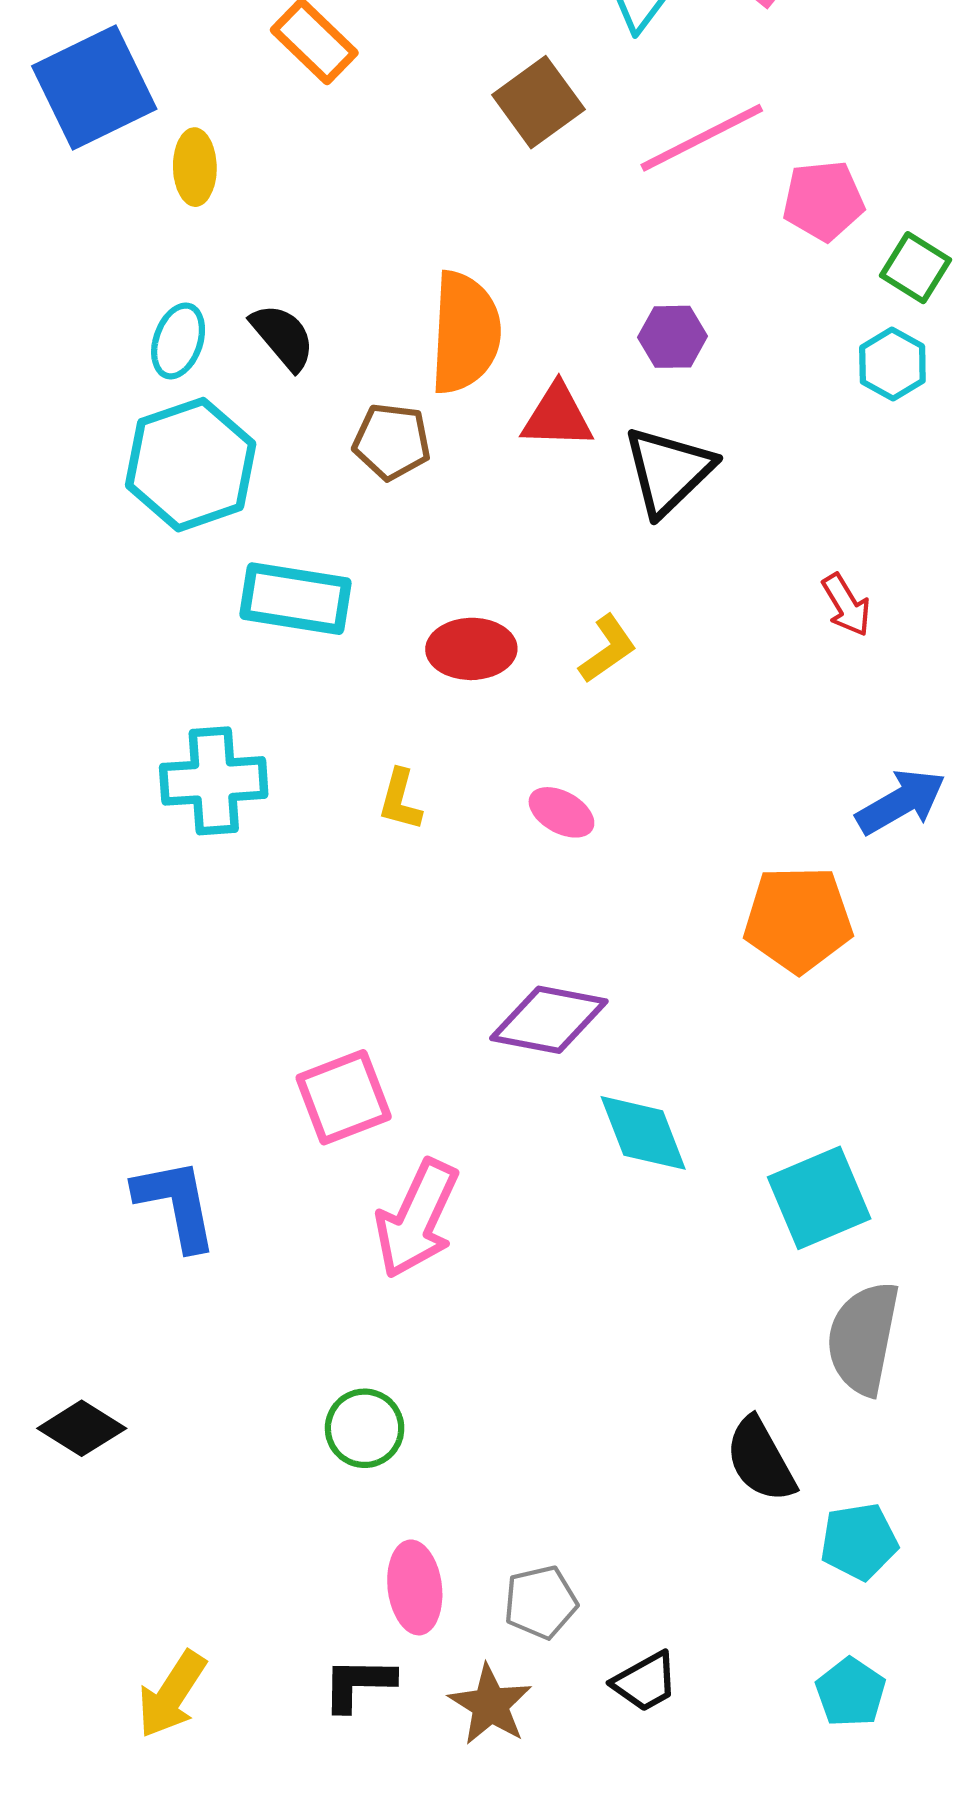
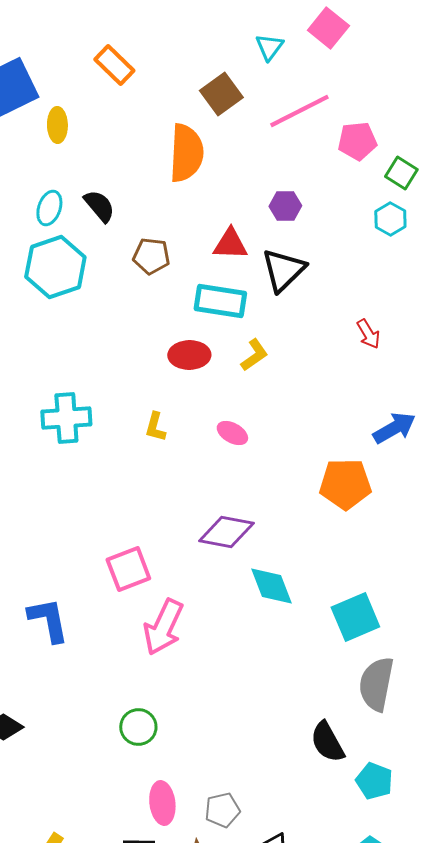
orange semicircle: (465, 333) -> (186, 153), moved
cyan rectangle: (295, 599) -> (220, 301), moved
cyan pentagon: (859, 1541) -> (374, 781), turned 30

